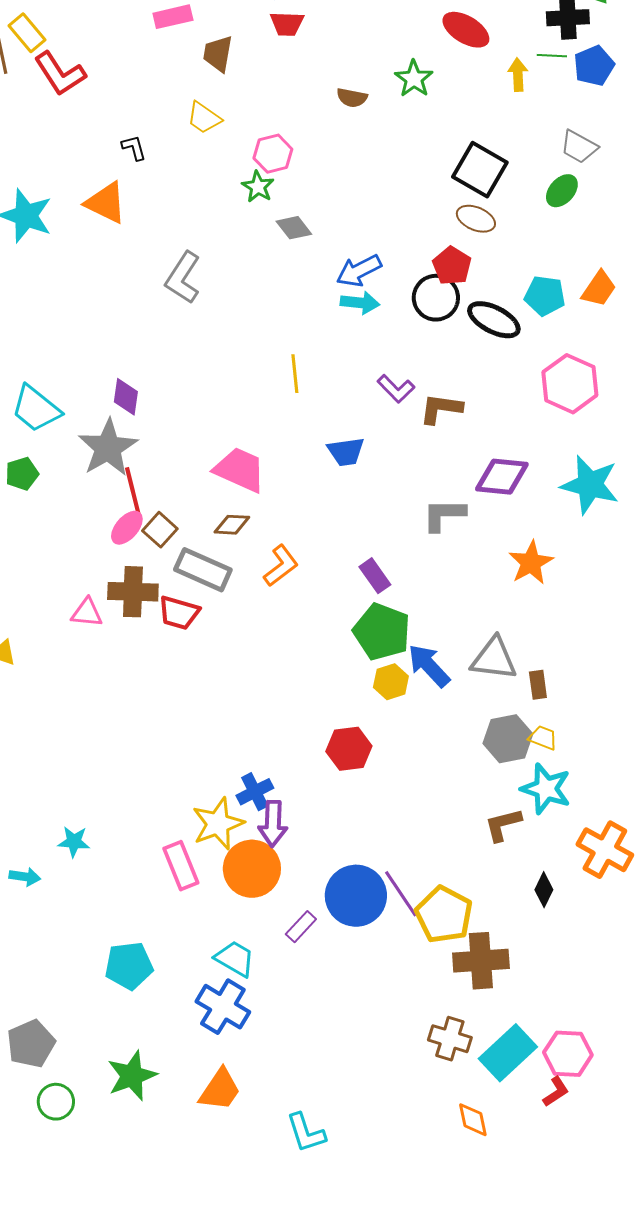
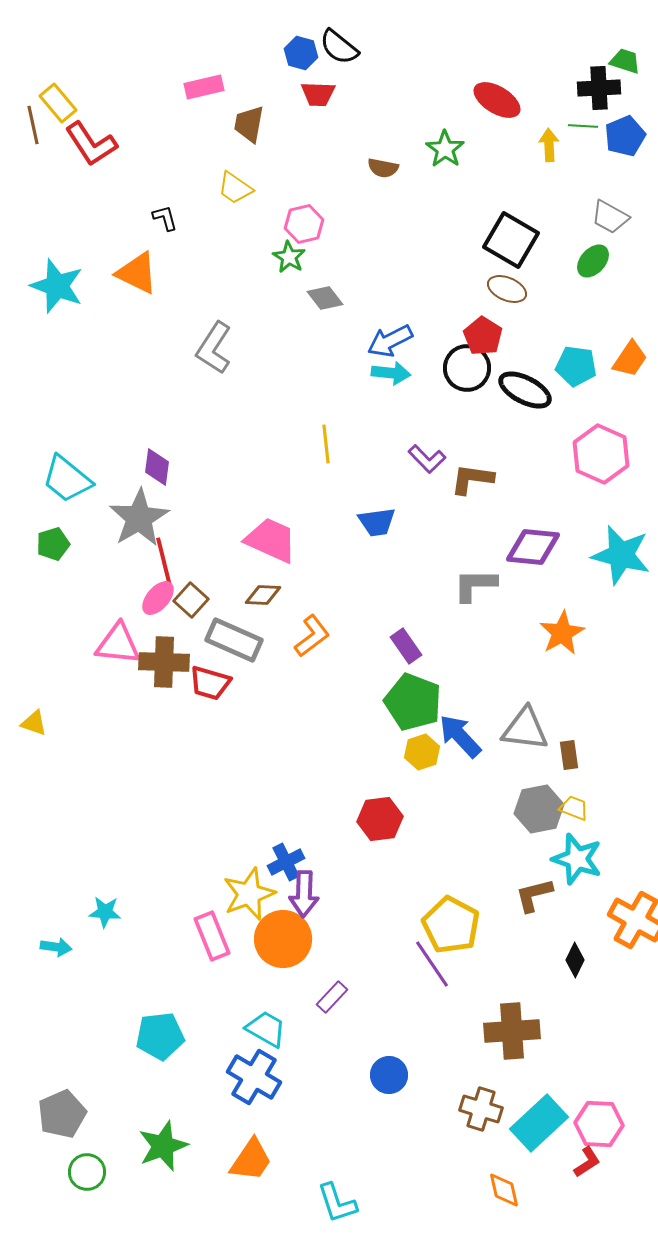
pink triangle: (87, 613) -> (118, 644), moved, size x1.4
blue circle: (356, 896) -> (389, 1075), moved, size x0.6
yellow pentagon: (444, 915) -> (451, 925), moved

